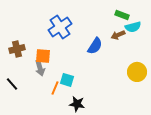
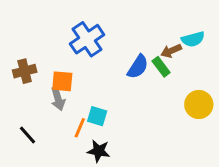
green rectangle: (122, 15) -> (161, 67), moved, turned 32
black line: (12, 84) -> (27, 135), moved
black star: (77, 104) -> (99, 151), moved

